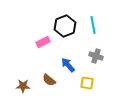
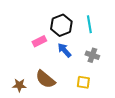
blue arrow: (68, 65) -> (64, 50), moved
brown semicircle: (49, 80) -> (45, 79), size x1.5

